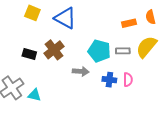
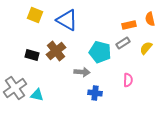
yellow semicircle: (146, 47) -> (146, 48), size x0.6
gray rectangle: (123, 51) -> (123, 43), moved, turned -32
blue cross: (109, 80) -> (95, 93), moved

